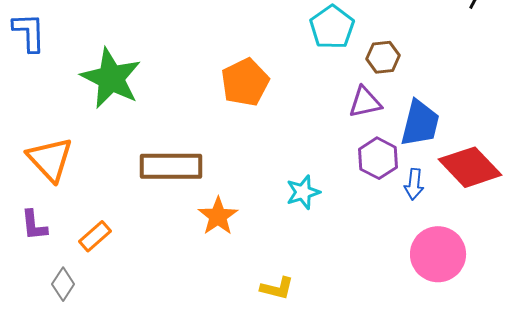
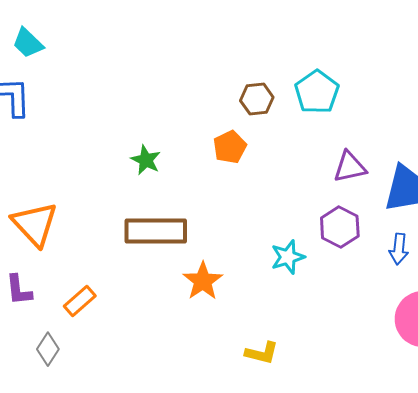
brown hexagon: (383, 57) -> (257, 99), moved
green star: (111, 78) -> (146, 160), moved, size x0.5
orange pentagon: (245, 82) -> (230, 147), size x0.7
purple hexagon: (378, 158) -> (340, 227), moved

